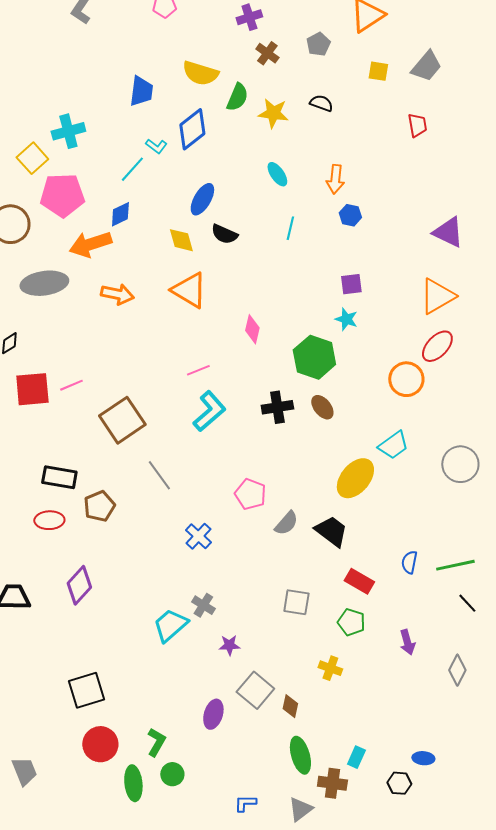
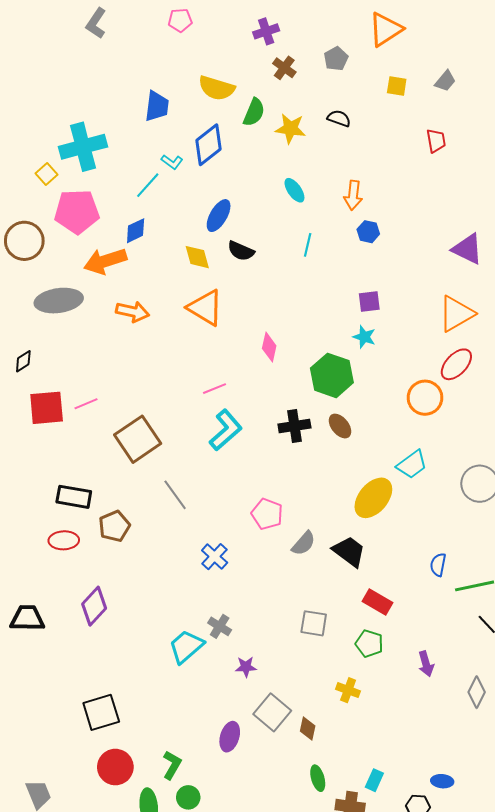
gray trapezoid: (426, 66) -> (445, 81), size x0.7
cyan cross: (68, 131) -> (83, 147), size x1.4
yellow square: (32, 158) -> (47, 174), size x0.7
blue semicircle: (409, 562) -> (438, 565), moved
green ellipse: (300, 755) -> (318, 778), size x0.7

